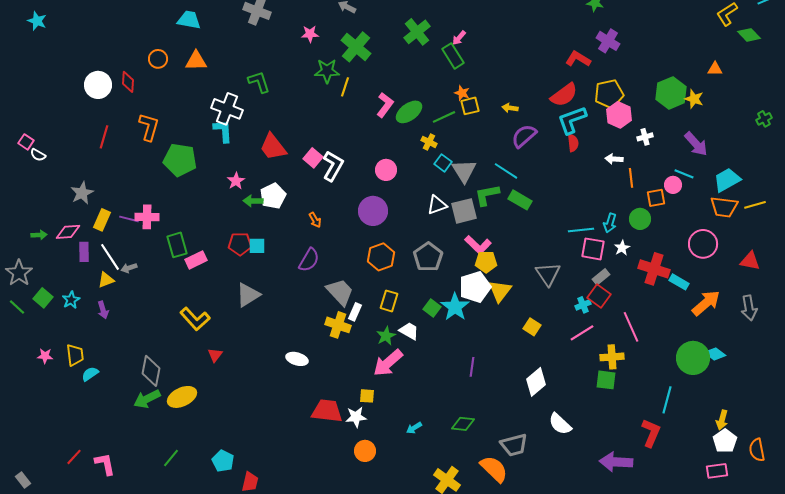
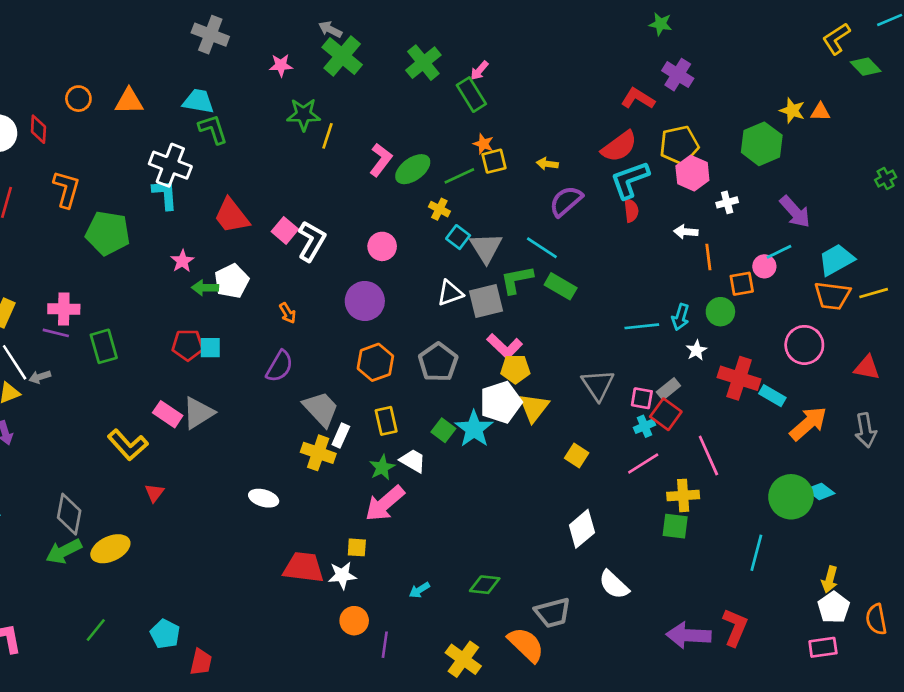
cyan trapezoid: (189, 20) -> (198, 101), moved
green cross: (356, 47) -> (342, 56), moved
yellow star: (694, 99) -> (792, 111), moved
cyan line: (684, 174) -> (779, 252), turned -48
purple line: (129, 219) -> (56, 333), moved
pink square: (593, 249) -> (642, 398), moved, size x0.7
pink rectangle: (196, 260) -> (168, 414), moved, turned 60
yellow rectangle: (389, 301) -> (386, 421), turned -30
purple line: (472, 367) -> (385, 645), moved
red L-shape: (651, 433) -> (735, 627), moved

